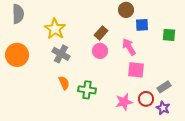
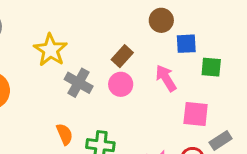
green square: (169, 35) -> (211, 67), moved
gray cross: (61, 54) -> (79, 83), moved
pink square: (136, 70) -> (196, 114), moved

